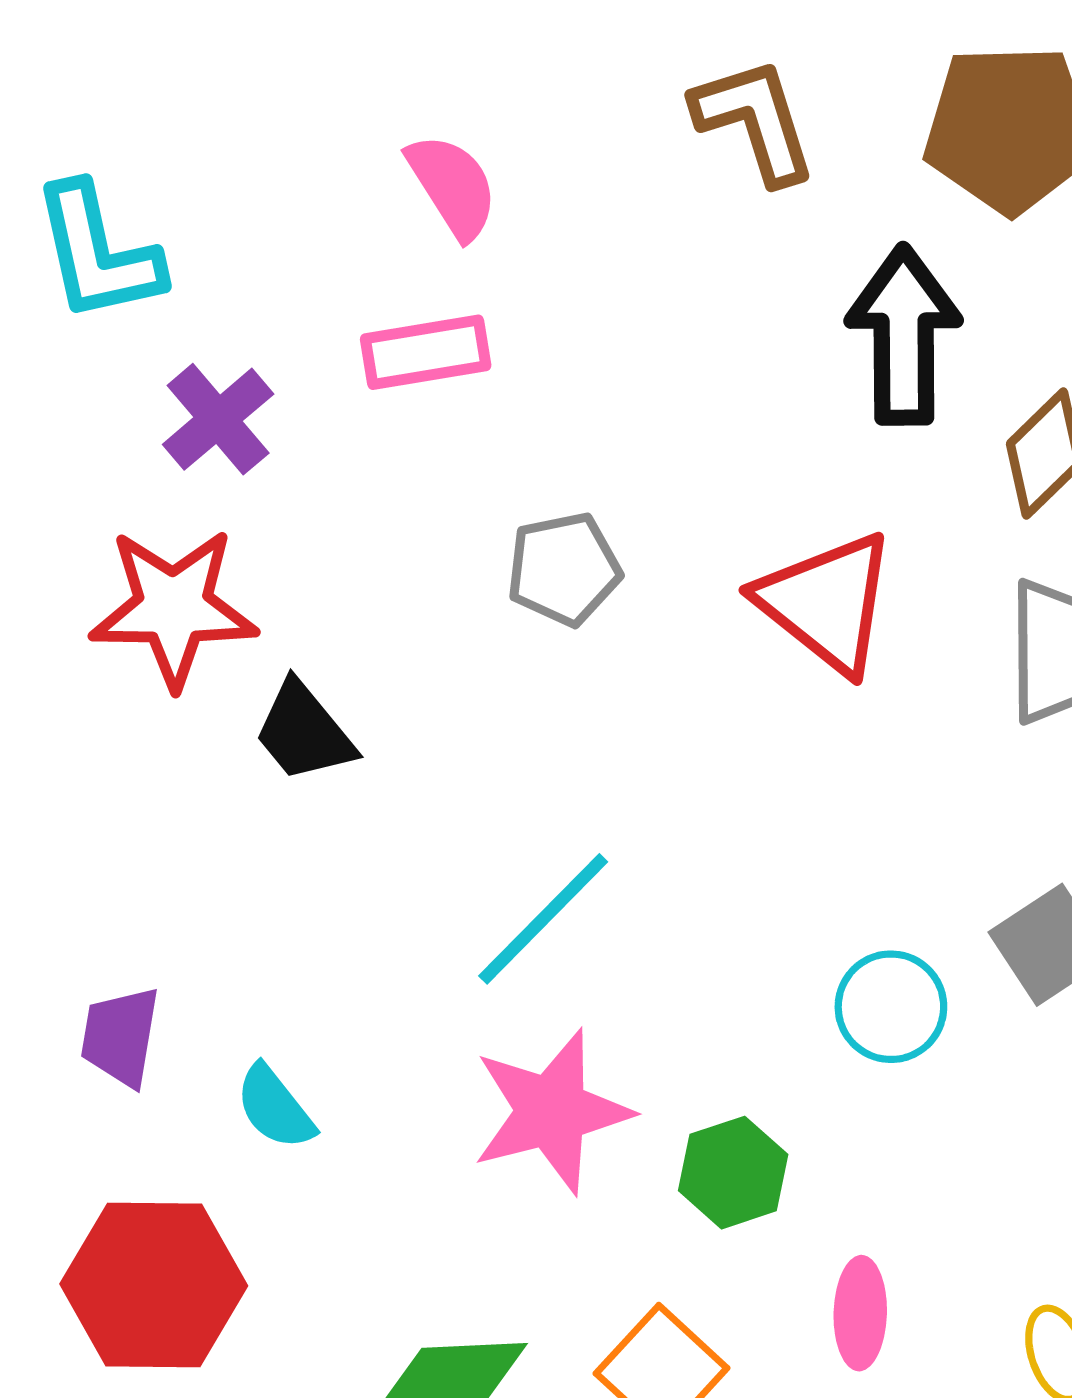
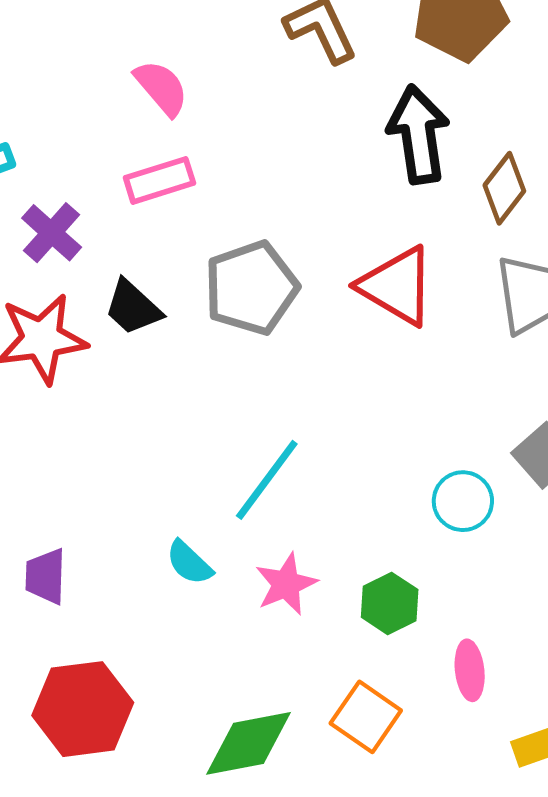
gray pentagon: (564, 569) -> (251, 288), size x1.5
black trapezoid: (304, 732) -> (133, 307), moved
cyan semicircle: (275, 1107) -> (189, 563), moved
pink star: (552, 1111) -> (286, 584), size x0.7

